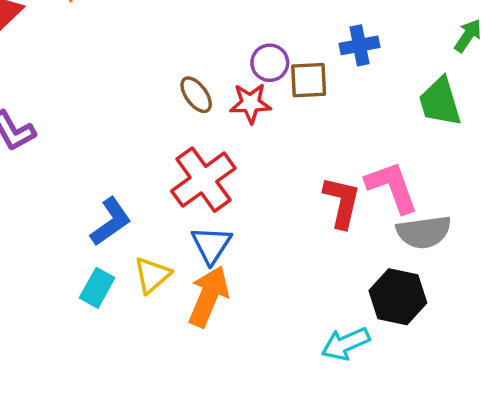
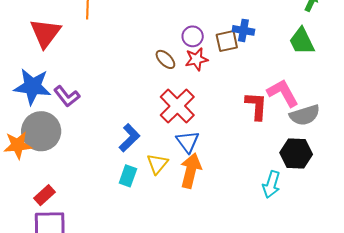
blue cross: (359, 45) -> (243, 30), moved, turned 30
purple circle: (270, 63) -> (193, 36), moved
cyan arrow: (346, 344) -> (271, 184), turned -40

